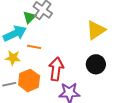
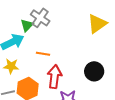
yellow triangle: (96, 30) -> (97, 24), moved
orange line: (34, 47) -> (43, 54), moved

